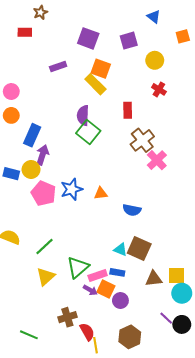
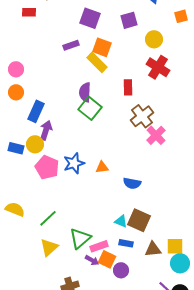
purple rectangle: (58, 67) -> (71, 45), moved
red cross: (159, 89) -> (158, 67), size x1.6
blue rectangle: (117, 272) -> (126, 243), moved

